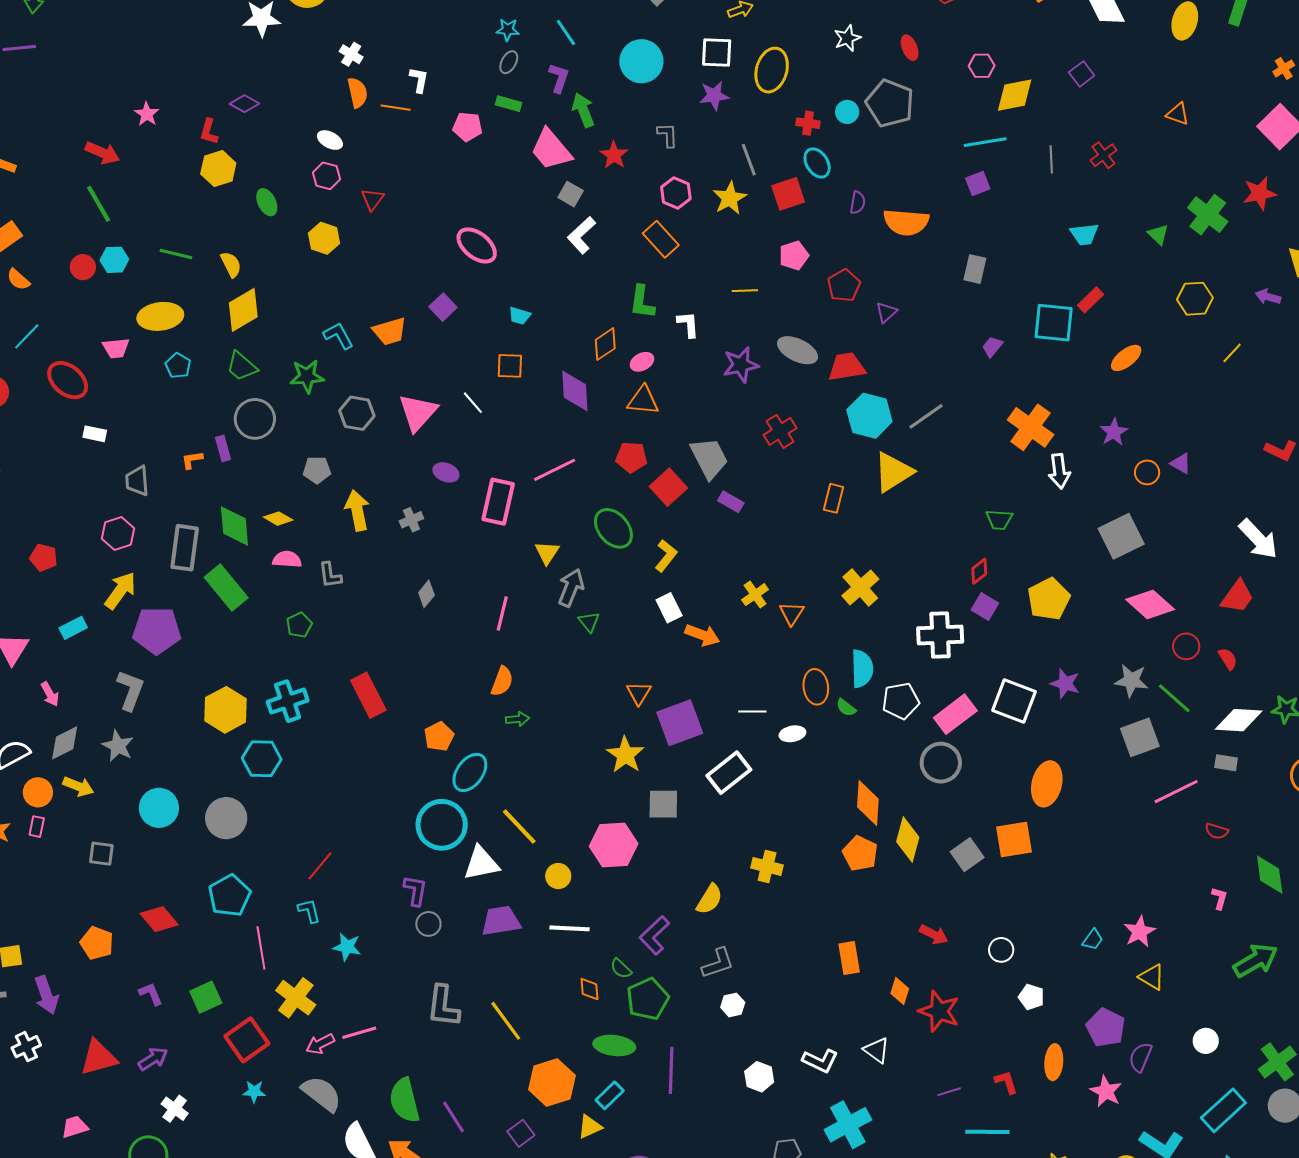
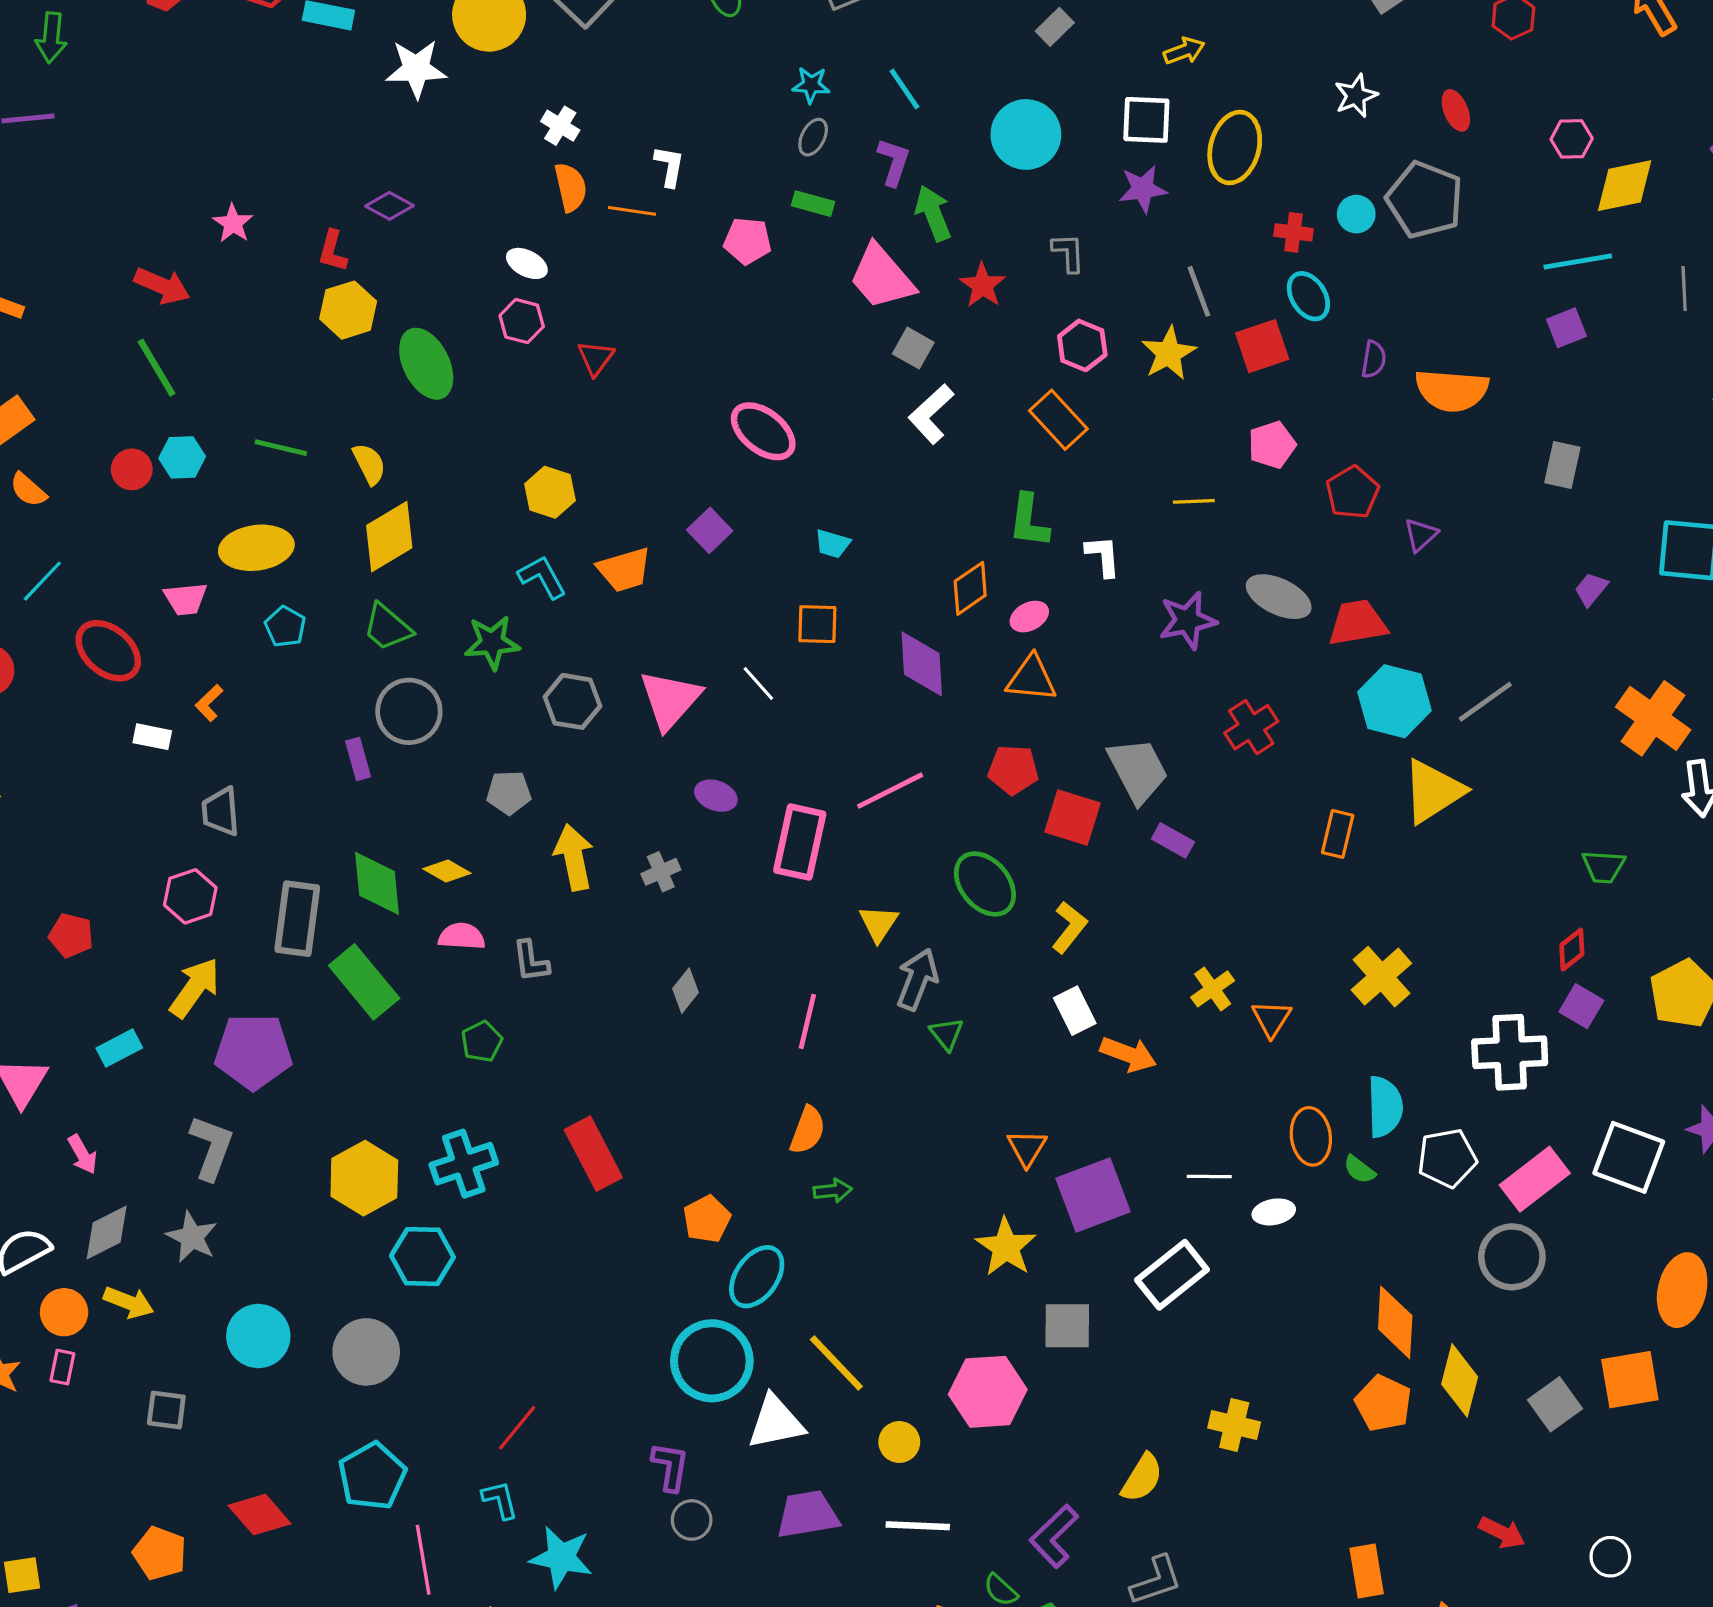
green ellipse: (267, 202) -> (426, 364), size x1.6
yellow hexagon: (324, 238) -> (550, 492), moved
orange L-shape: (192, 460) -> (209, 703), moved, turned -35
red square: (668, 487) -> (1073, 817), turned -30
cyan star: (347, 947) -> (561, 1557), size x1.4

